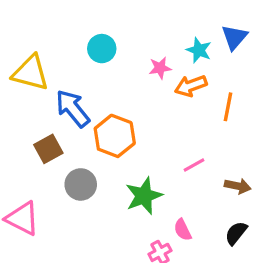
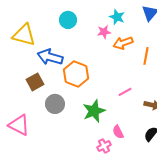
cyan star: (199, 50) -> (117, 17), moved
blue arrow: (73, 108) -> (50, 57), turned -35

